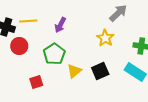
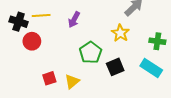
green pentagon: (54, 54) -> (91, 53), moved
yellow triangle: (74, 71) -> (72, 81), moved

